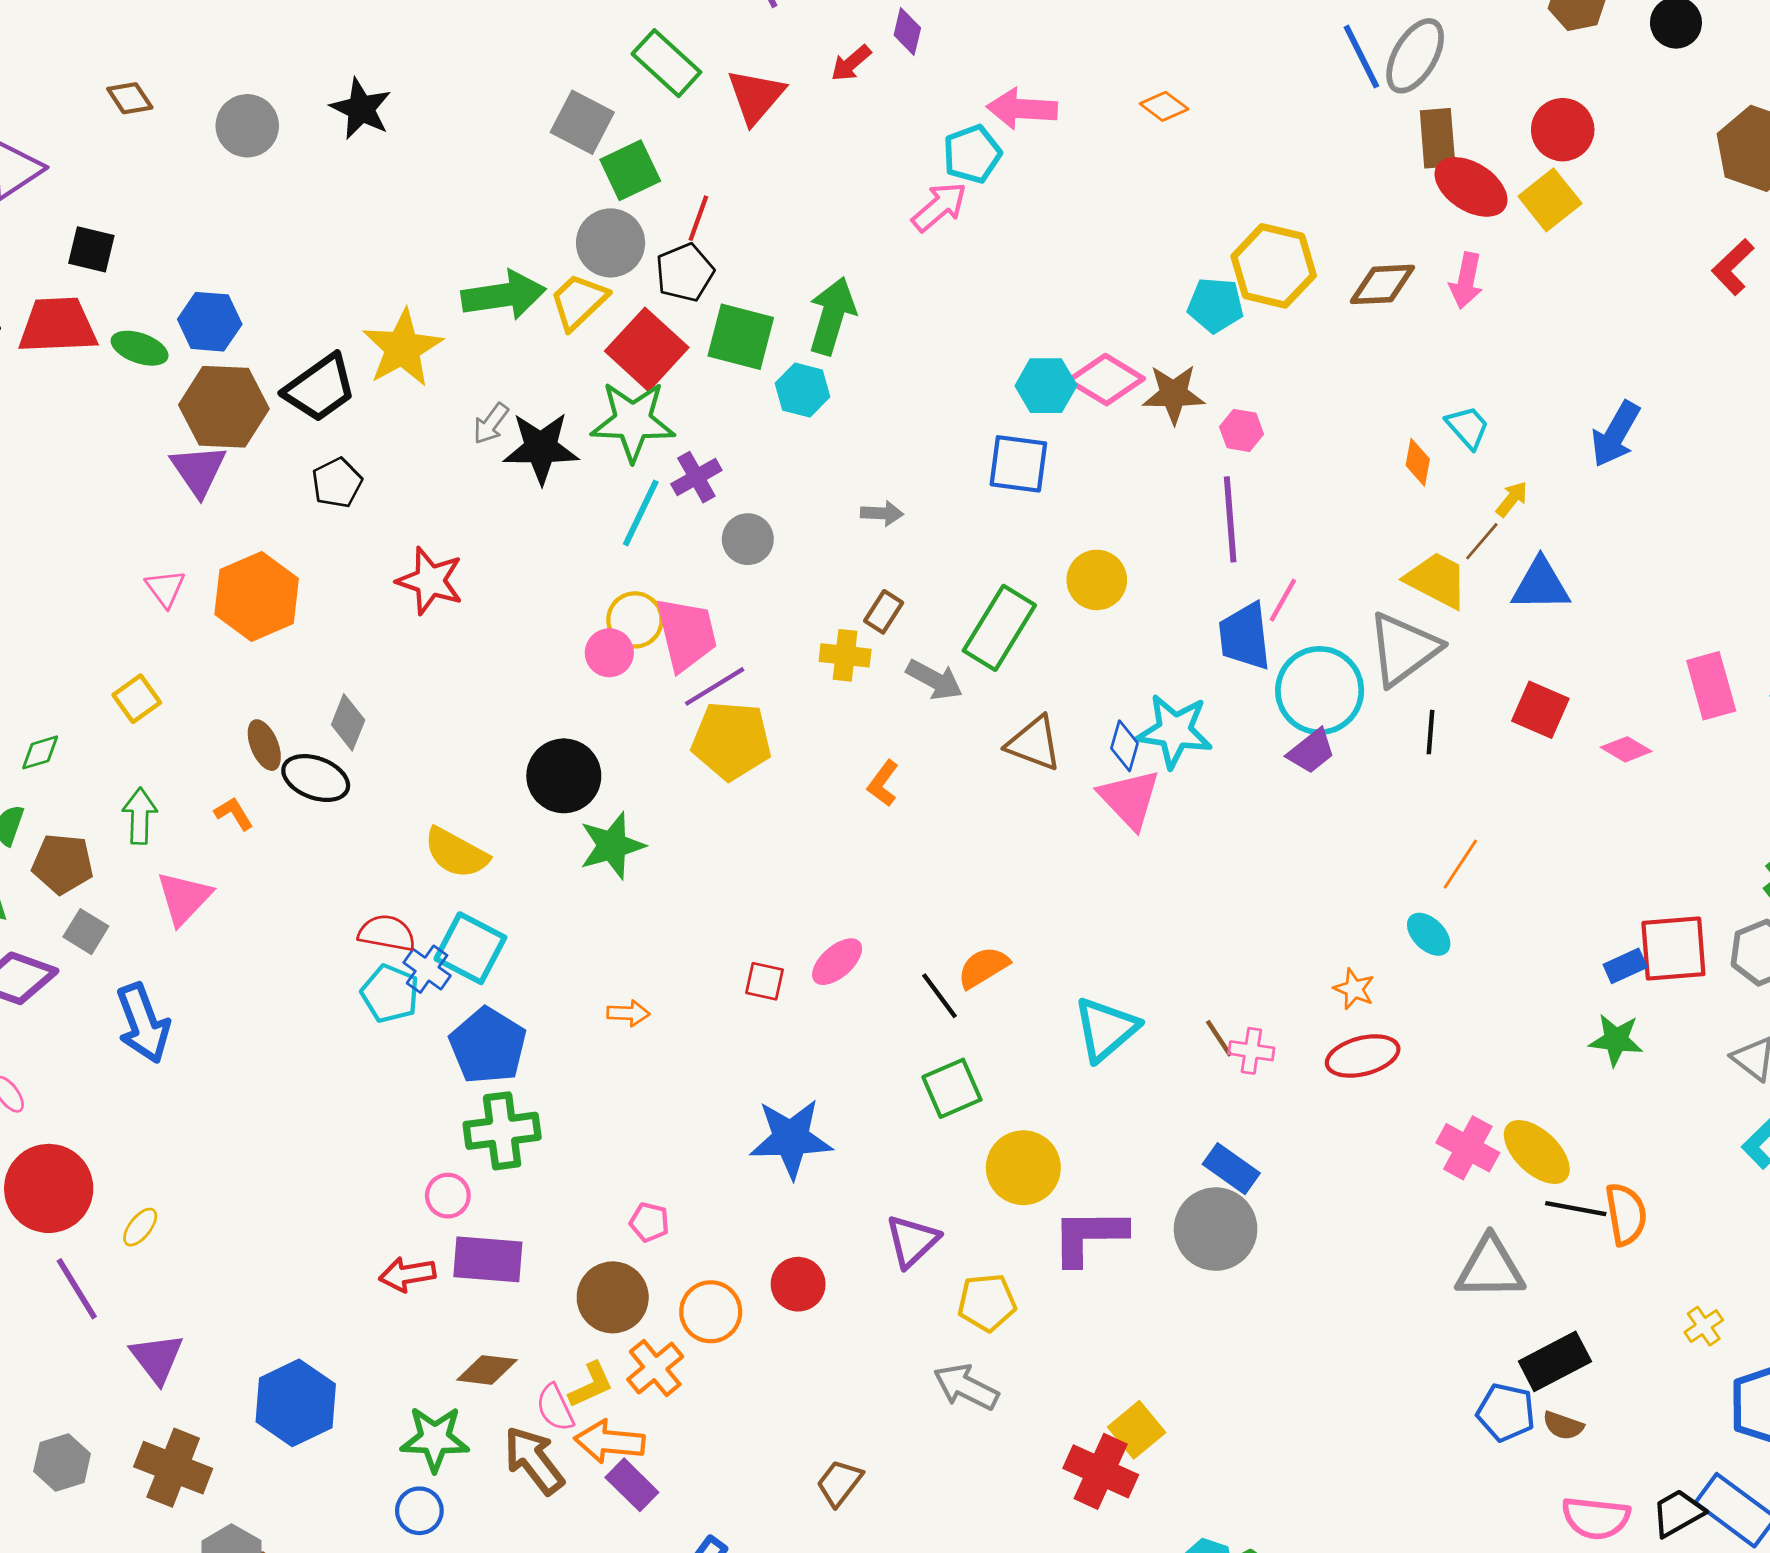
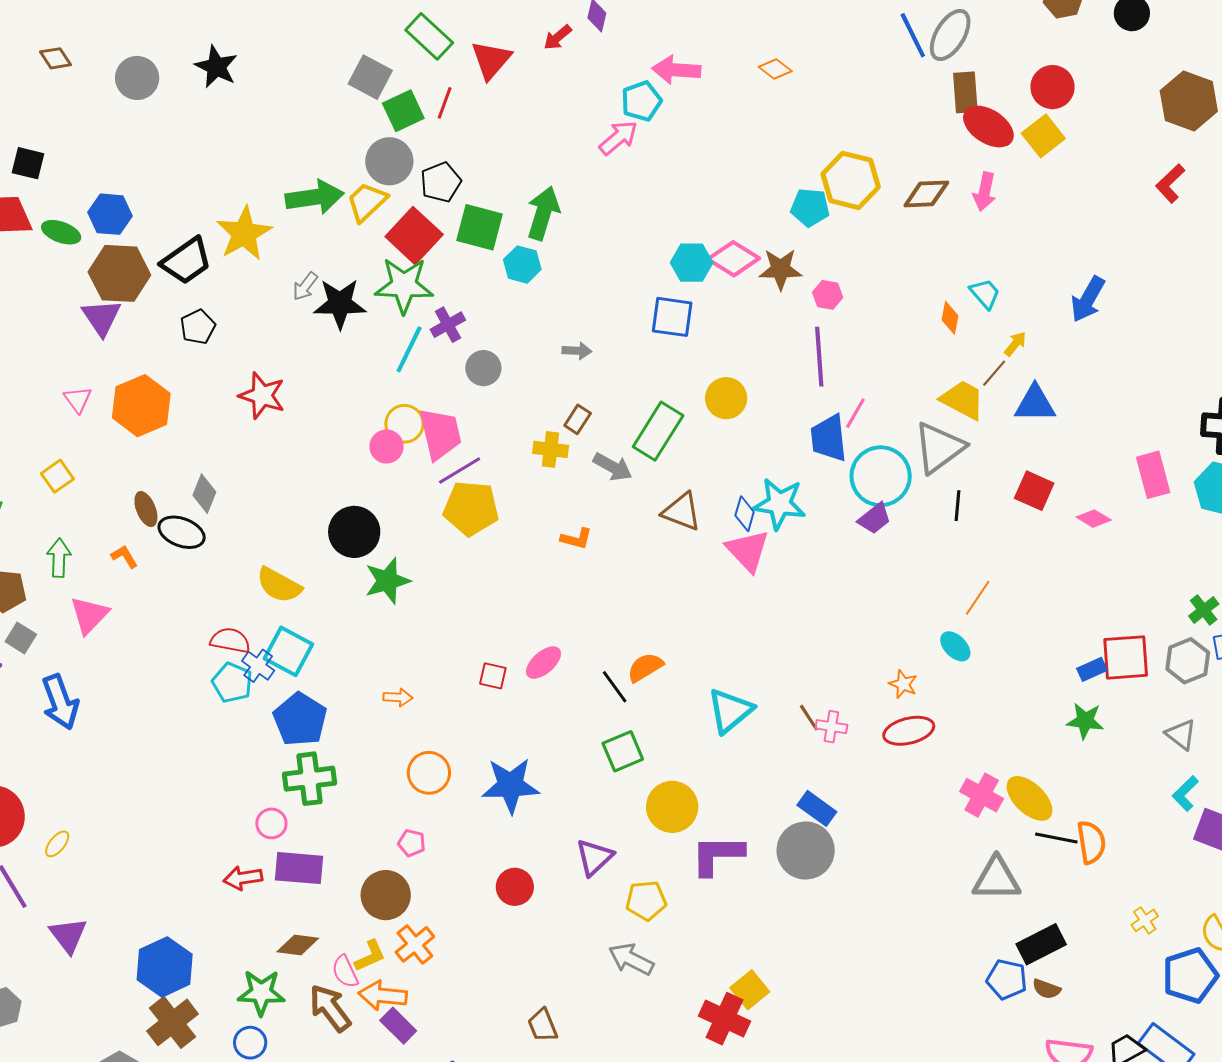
red line: (698, 218) -> (445, 103), moved
orange L-shape: (883, 783) -> (576, 539), turned -112
orange circle: (711, 1312) -> (429, 773), moved
brown cross: (173, 1468) -> (173, 1022), moved, turned 30
brown trapezoid: (839, 1483) -> (543, 1025), turned -60

